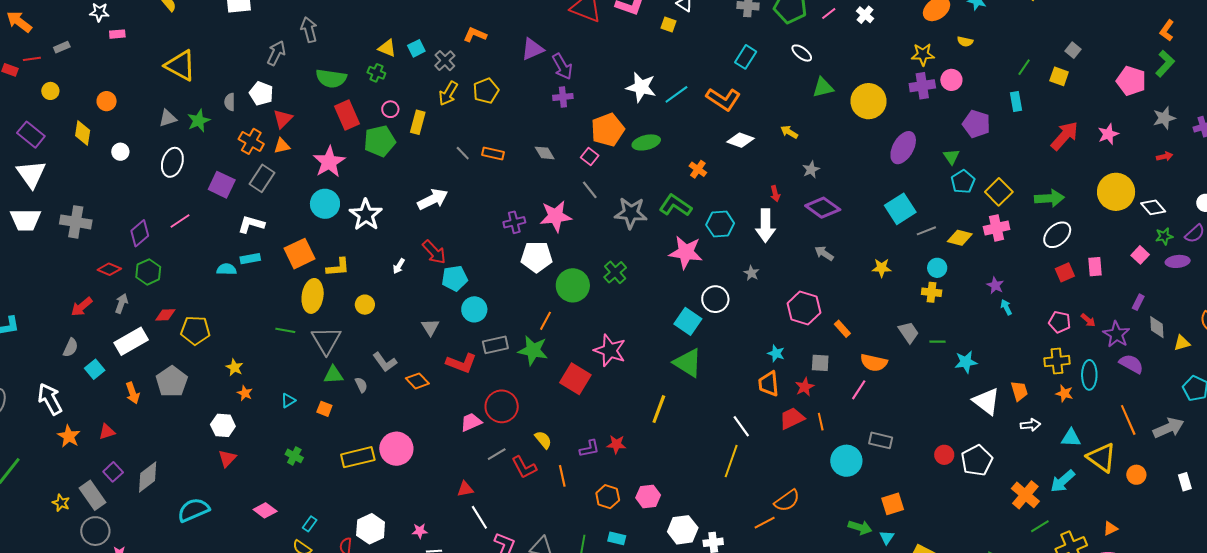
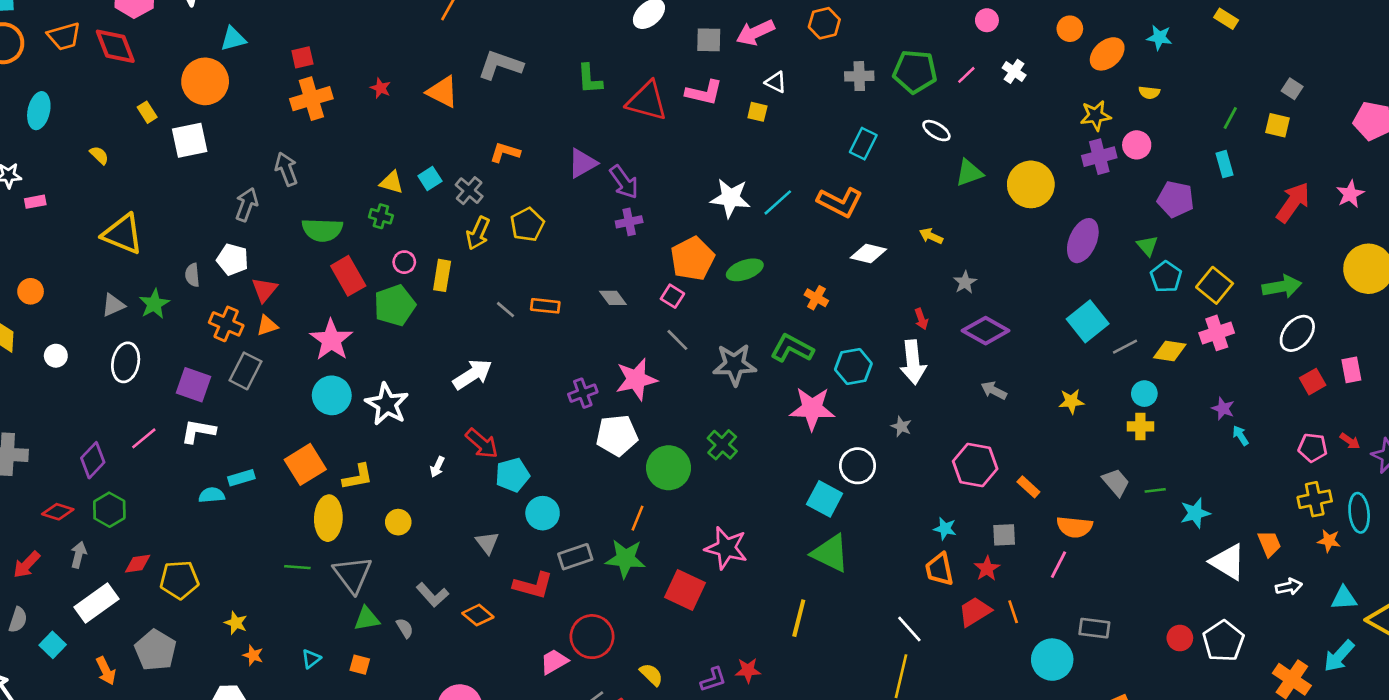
white L-shape: (251, 224) -> (198, 431), moved

